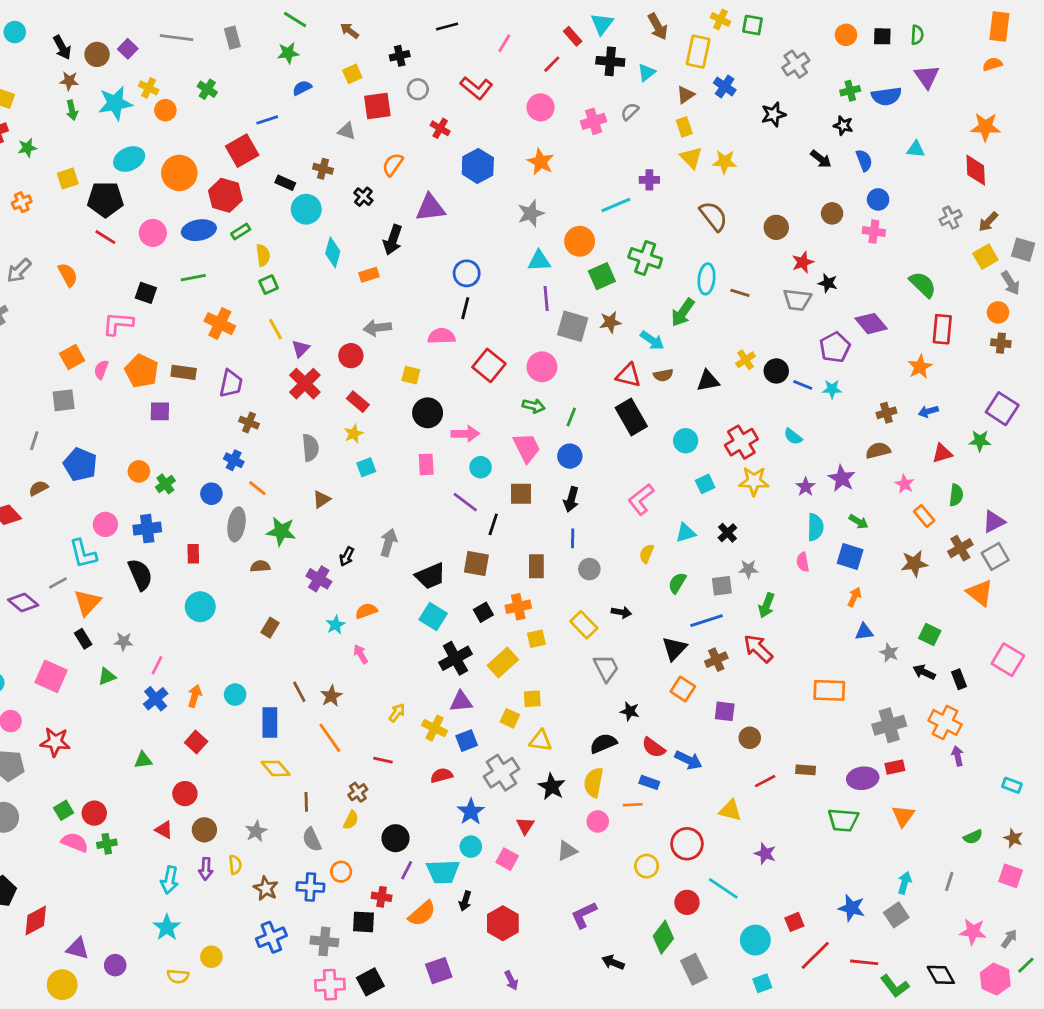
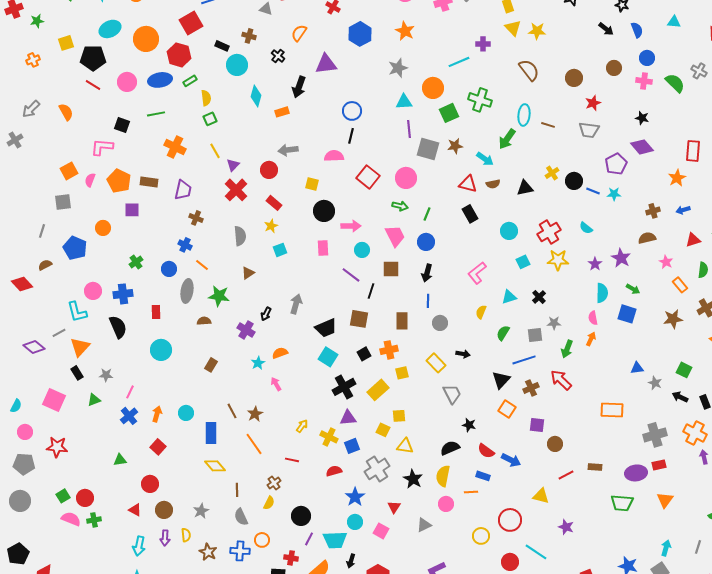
gray cross: (951, 218) -> (699, 71), turned -35
black star: (828, 283) -> (642, 118), moved
green semicircle: (923, 285) -> (675, 83), moved
black rectangle: (631, 417) -> (470, 214), size x0.7
orange circle: (139, 471) -> (103, 228), moved
orange arrow: (854, 597) -> (591, 339), moved

